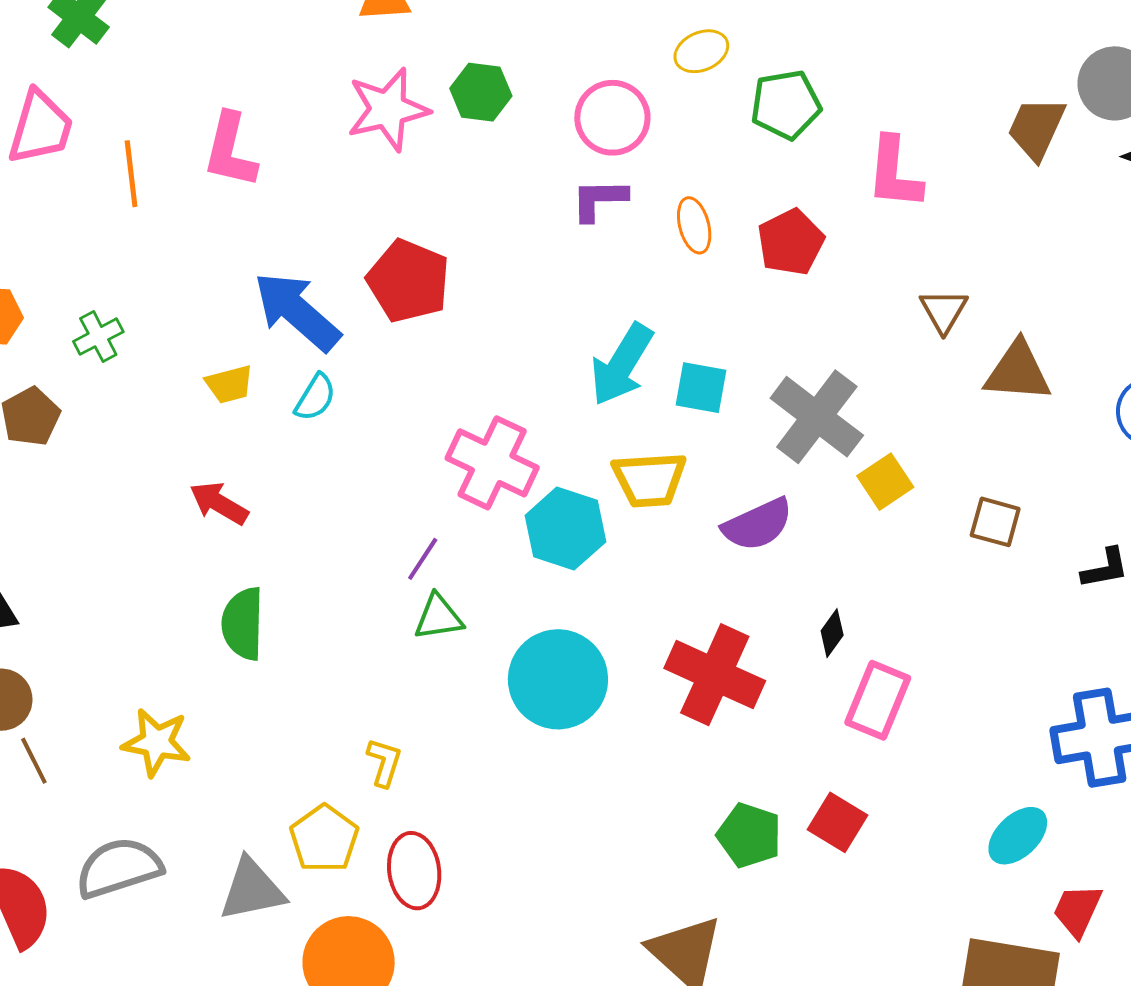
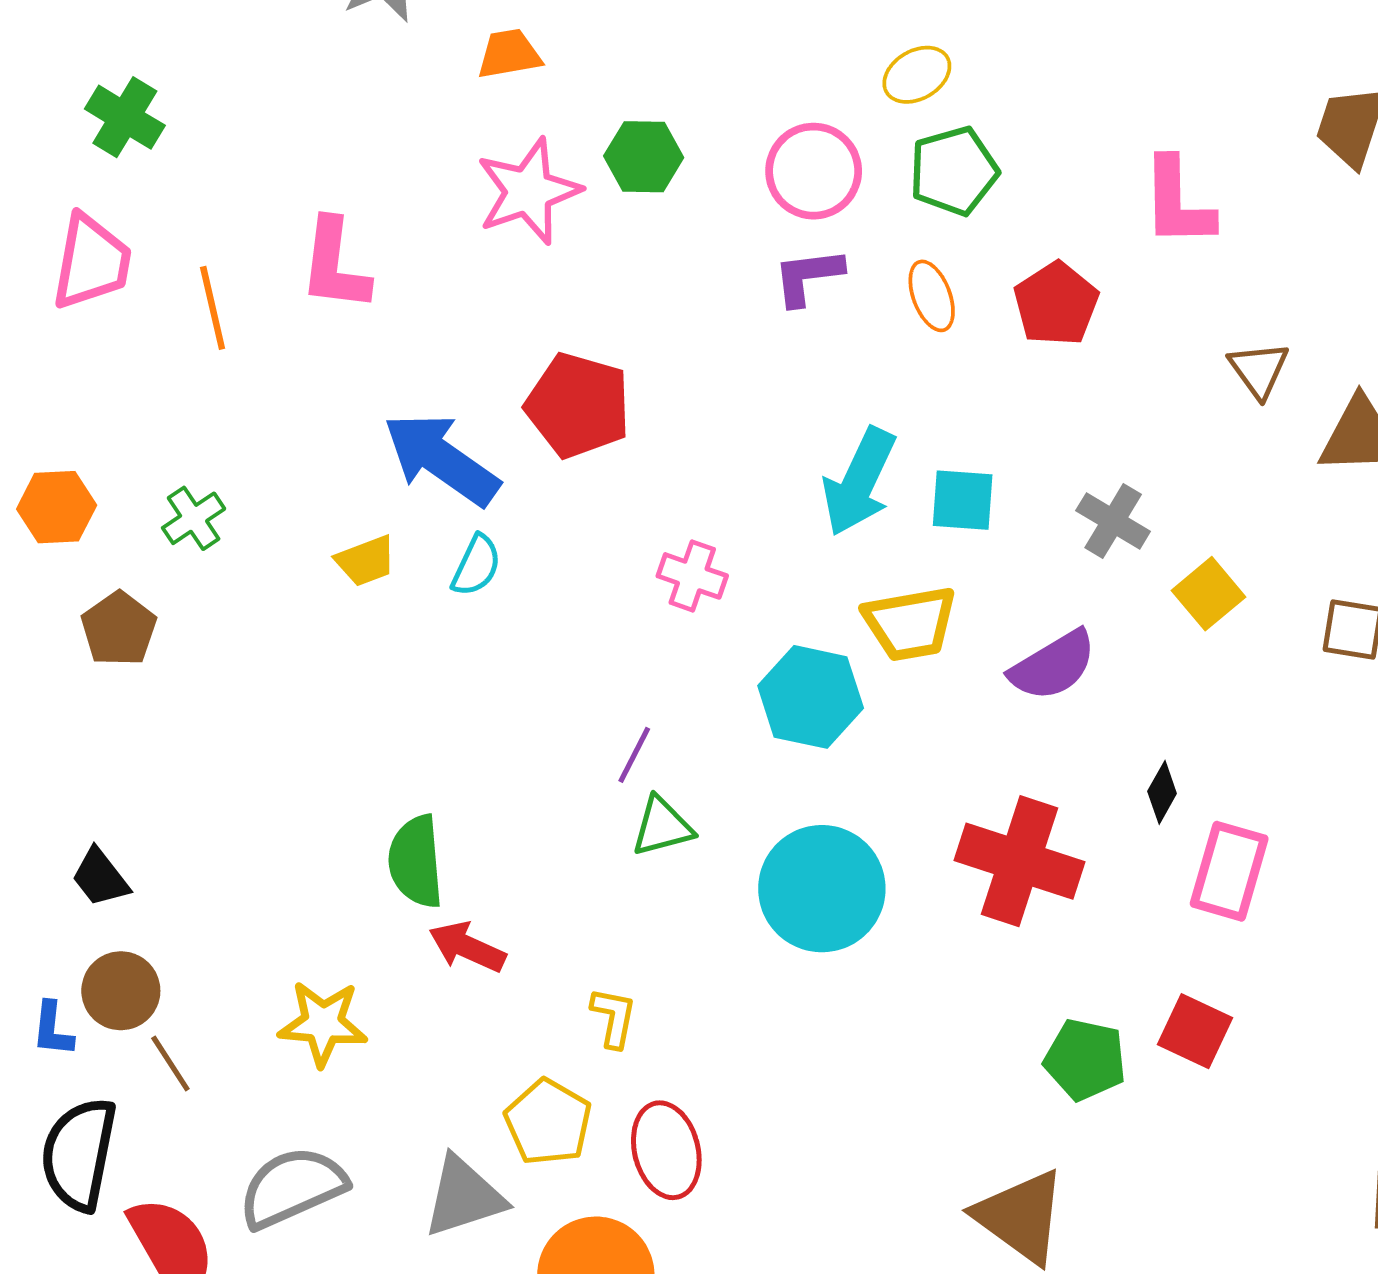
green pentagon: (786, 105) -> (954, 171), moved
gray cross: (817, 417) -> (1113, 521), size x0.6
pink cross: (492, 463) -> (692, 576), moved, size x0.6
red arrow: (219, 503) -> (467, 947), moved

